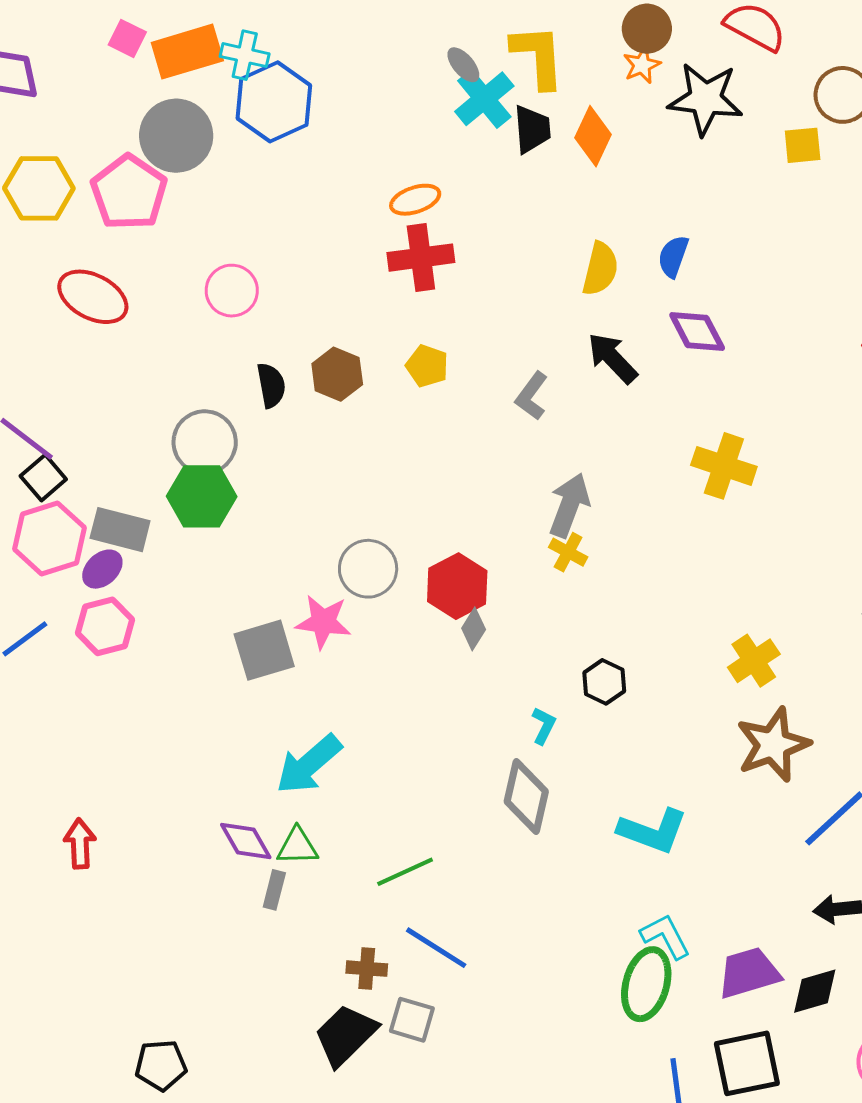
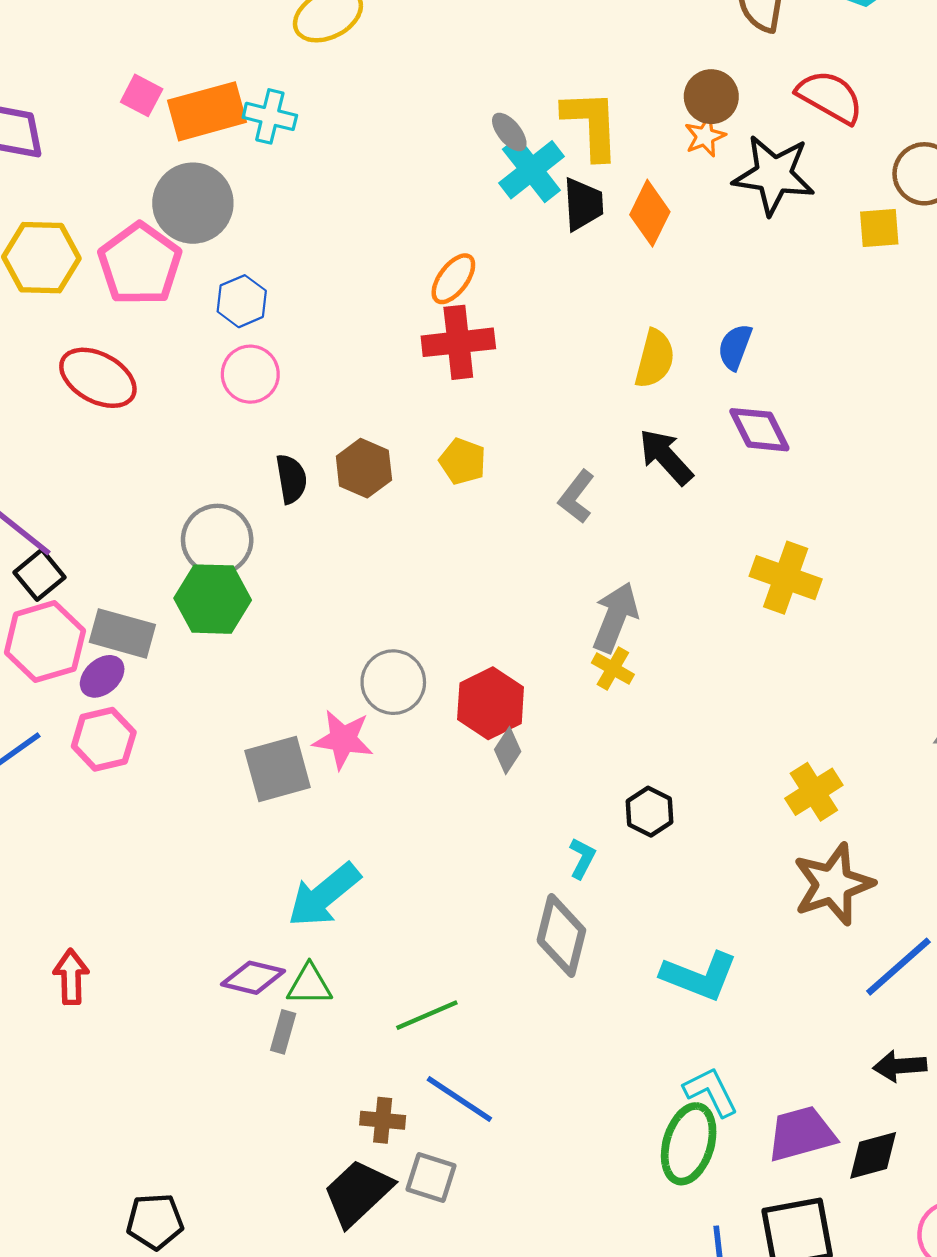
blue hexagon: (274, 102) -> (242, 301), moved, size x0.6
orange ellipse: (415, 200) -> (453, 279), turned -36
purple diamond: (246, 841) -> (253, 978), turned -48

